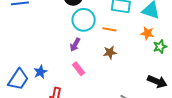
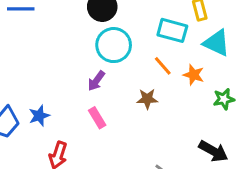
orange line: (109, 29) -> (163, 66), moved, turned 32
orange star: (147, 33) -> (194, 75), moved

